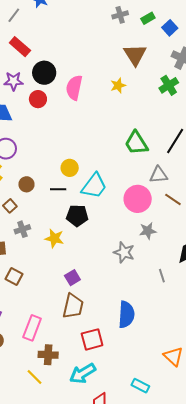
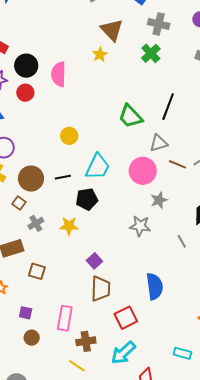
yellow star: (118, 85) -> (100, 54), moved
yellow circle: (70, 168) -> (69, 136), moved
brown circle: (26, 184) -> (31, 178), size x1.6

